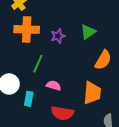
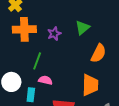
pink semicircle: (54, 86) -> (45, 80), moved

